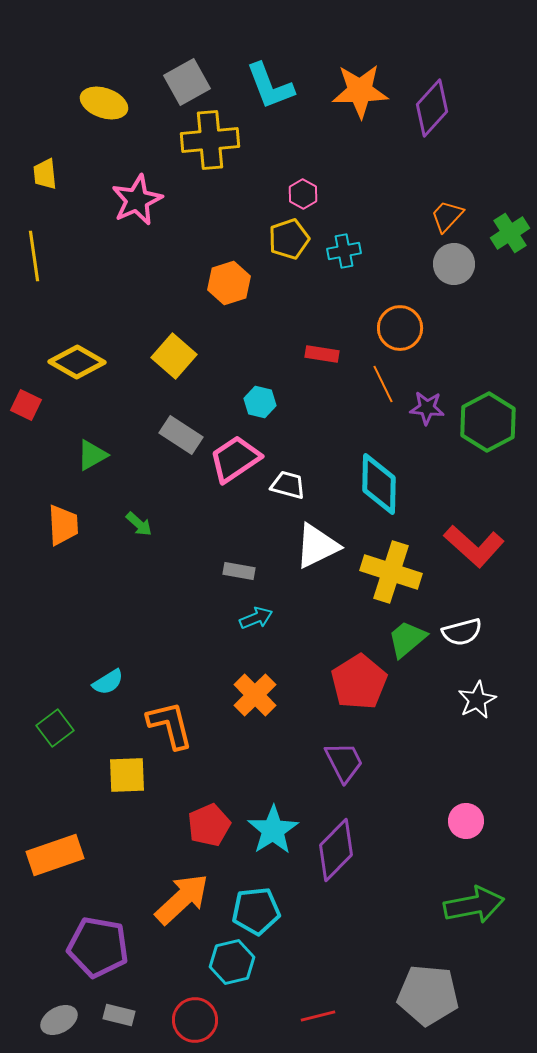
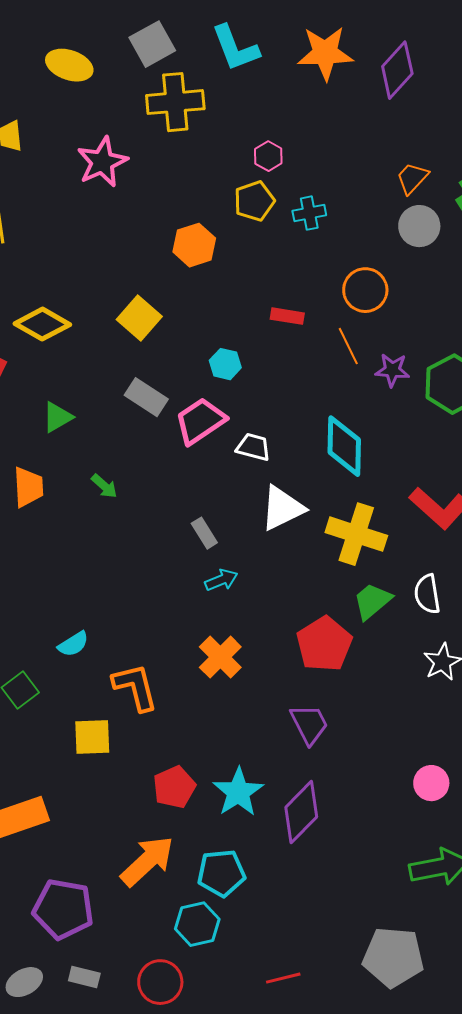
gray rectangle: (239, 571) -> (204, 533), turned 48
white semicircle: (462, 632) -> (427, 594), turned 96

